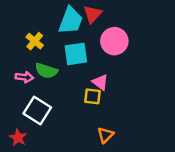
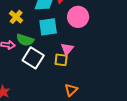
pink triangle: (100, 82) -> (67, 49), turned 32
white square: (37, 111) -> (33, 58), moved

